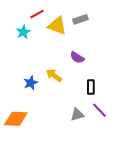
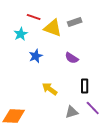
red line: (37, 14) -> (34, 17), turned 48
yellow arrow: (54, 75) -> (50, 89), moved
blue star: (31, 83) -> (36, 56), moved

